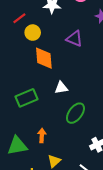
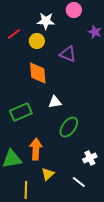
yellow circle: (33, 33) -> (37, 41), moved
orange arrow: (42, 136) -> (36, 149), size x1.5

